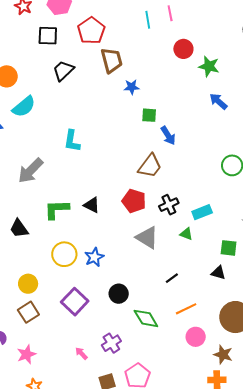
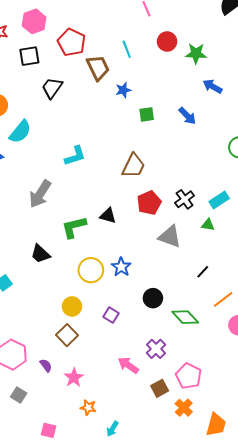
cyan line: (148, 20) -> (127, 49), moved
blue arrow: (168, 136) -> (187, 116), moved
cyan L-shape: (72, 141) -> (75, 156), turned -105
brown trapezoid: (150, 166) -> (133, 166), moved
red pentagon: (134, 201) -> (149, 203), turned -30
yellow circle: (28, 284) -> (72, 306), moved
purple square: (75, 302) -> (111, 315), size x0.6
pink arrow: (81, 353) -> (128, 365), size x1.5

